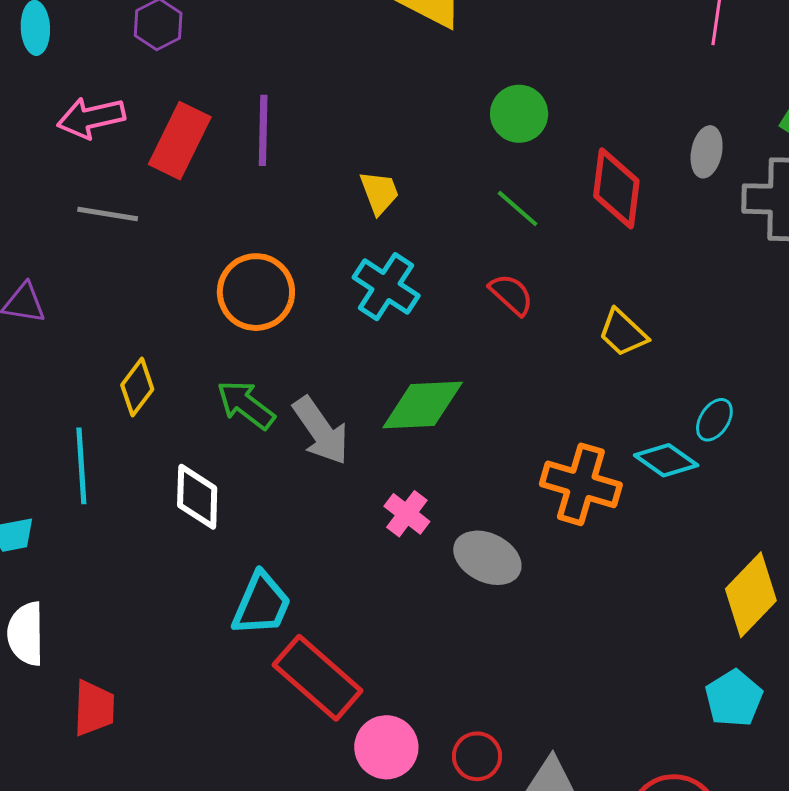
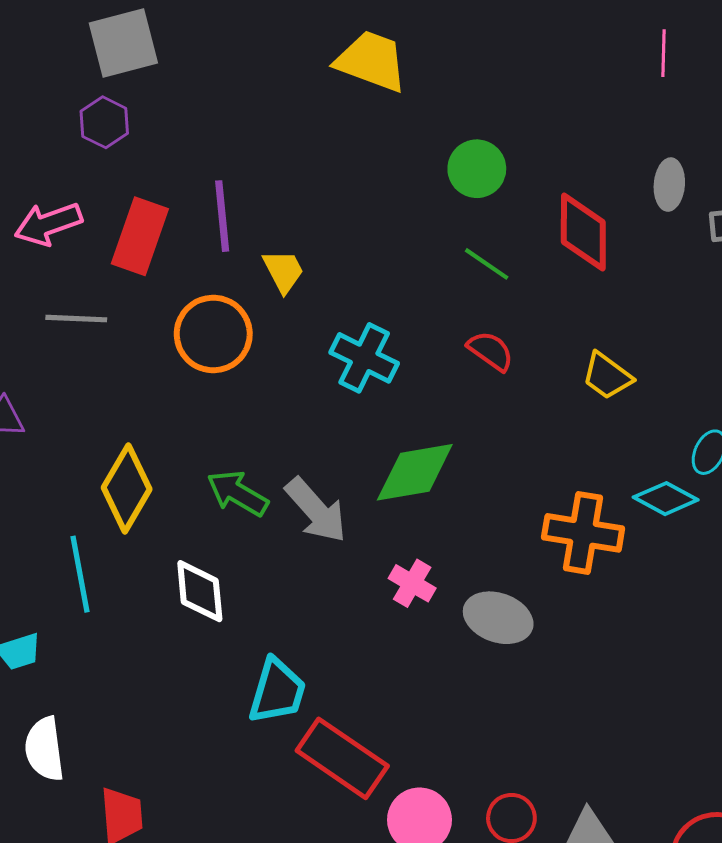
yellow trapezoid: (379, 193) -> (283, 271), moved
orange circle: (256, 292) -> (213, 334), moved
yellow diamond: (137, 387) -> (127, 488), size x1.5

